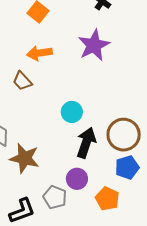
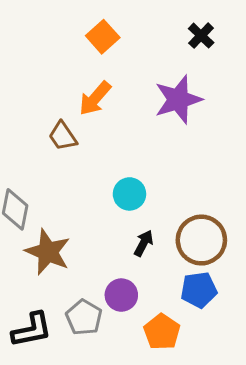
orange arrow: (39, 53) -> (95, 98), turned -50
black arrow: (86, 143) -> (144, 243), size x0.6

